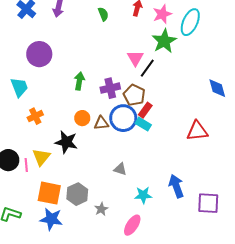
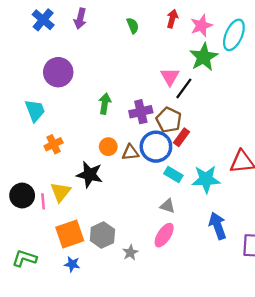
cyan rectangle: (143, 124) -> (173, 175), moved
gray triangle: (120, 169) -> (168, 206), moved
orange square: (49, 193) -> (70, 234), turned -30
cyan star: (143, 195) -> (206, 179), moved, size x1.4
blue star: (51, 219) -> (72, 264), size x0.6
pink ellipse: (132, 225) -> (164, 235), moved

